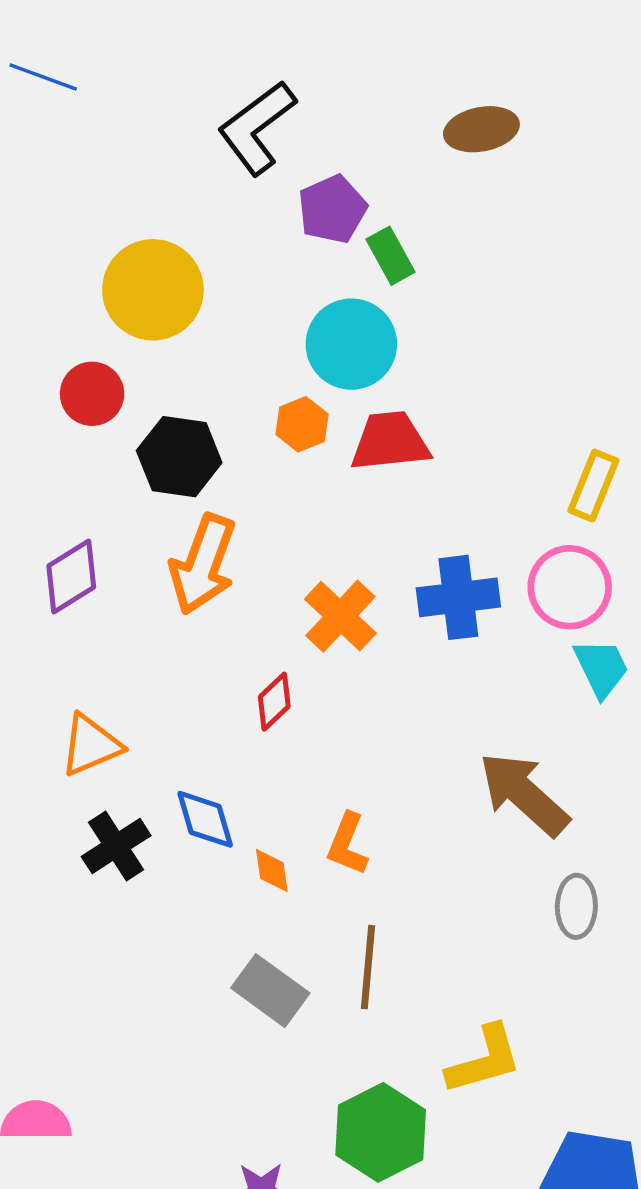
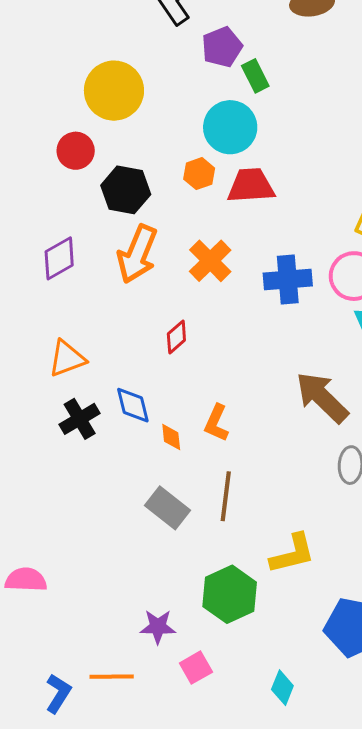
orange cross: (340, 616) -> (210, 261), moved

